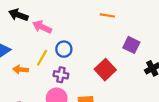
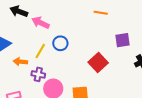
purple square: (131, 45) -> (122, 40), turned -35
purple cross: (61, 75) -> (38, 74), moved

